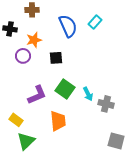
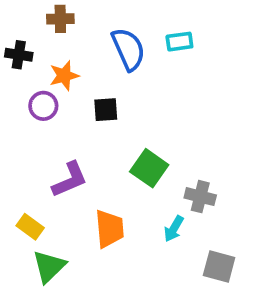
cyan rectangle: (95, 22) -> (179, 42), turned 40
green square: (65, 89) -> (149, 168), moved
cyan arrow: (88, 94) -> (174, 229), moved, turned 56

